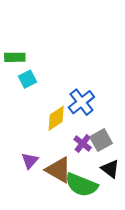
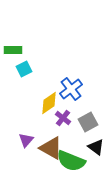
purple cross: (83, 143) -> (63, 118), moved

